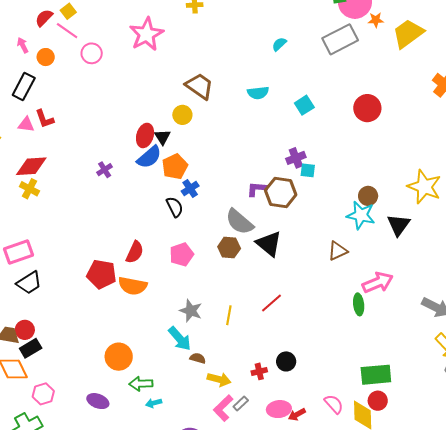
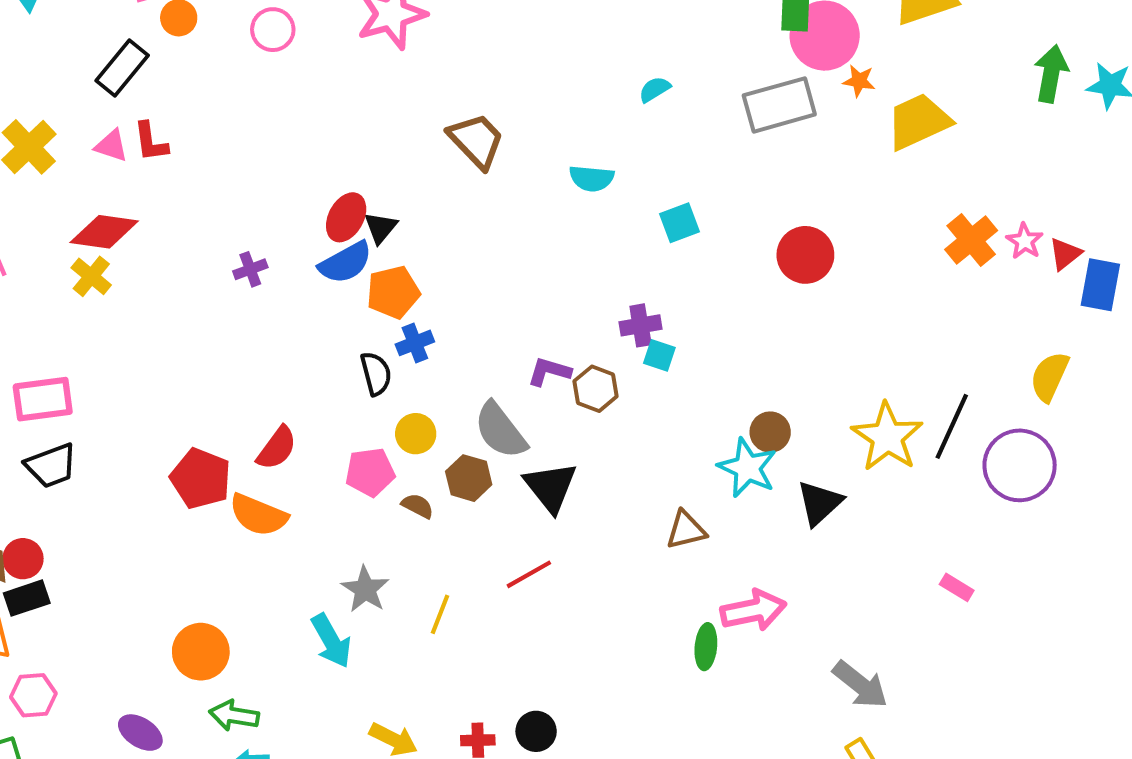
yellow circle: (182, 115) -> (416, 434), moved
brown hexagon: (281, 193) -> (596, 389), size x0.7
red line: (272, 303) -> (529, 574), moved
brown semicircle: (198, 358) -> (418, 506), moved

